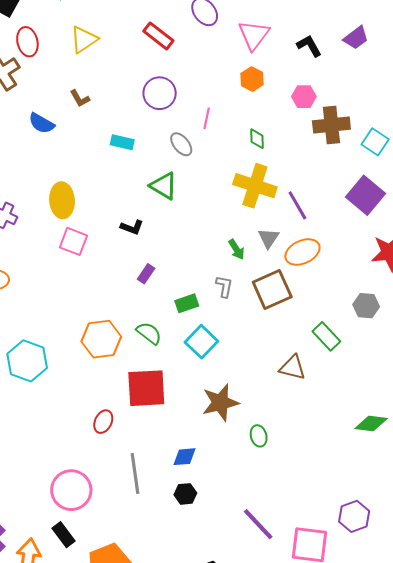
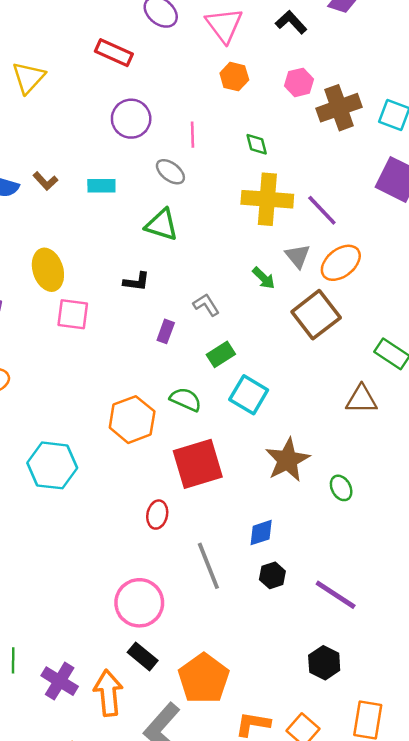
brown L-shape: (80, 98) -> (45, 181), moved
gray L-shape: (224, 286) -> (206, 305), moved, turned -30
purple line: (258, 524) -> (336, 595), moved

